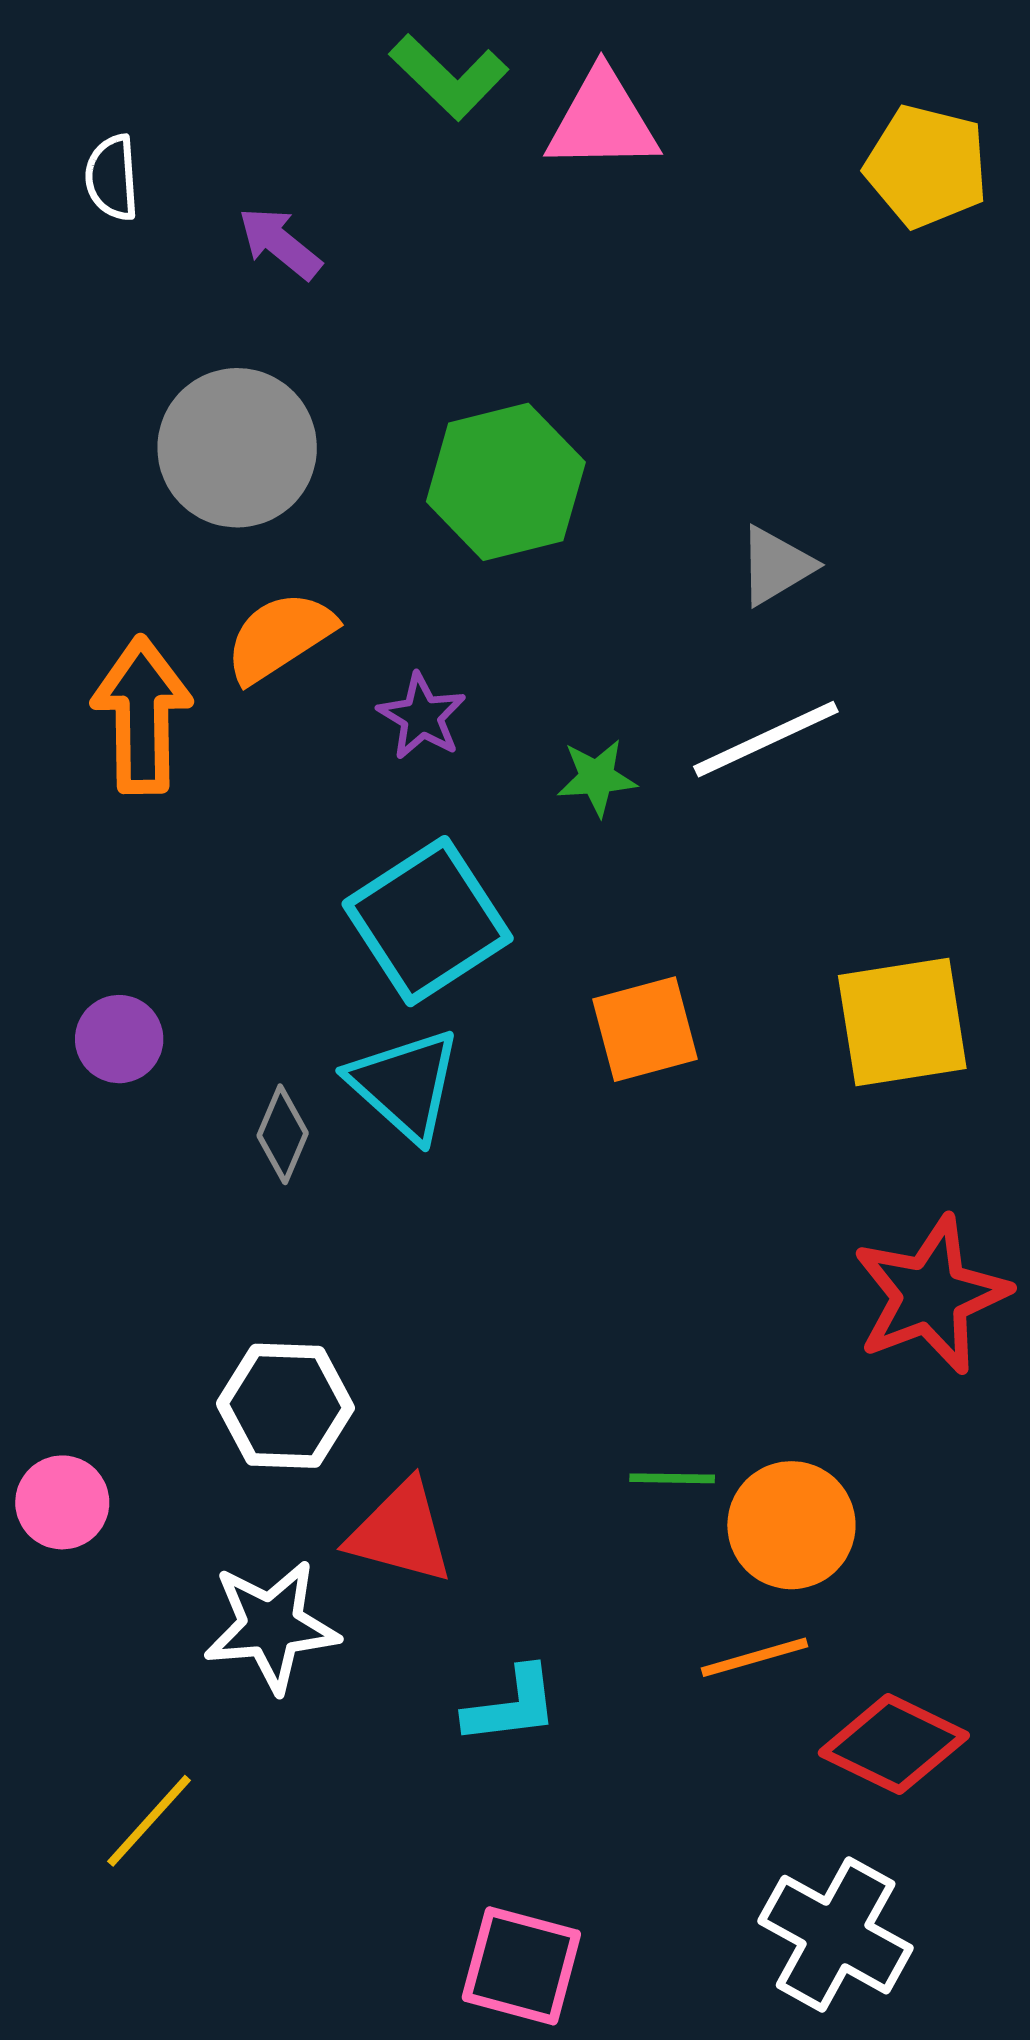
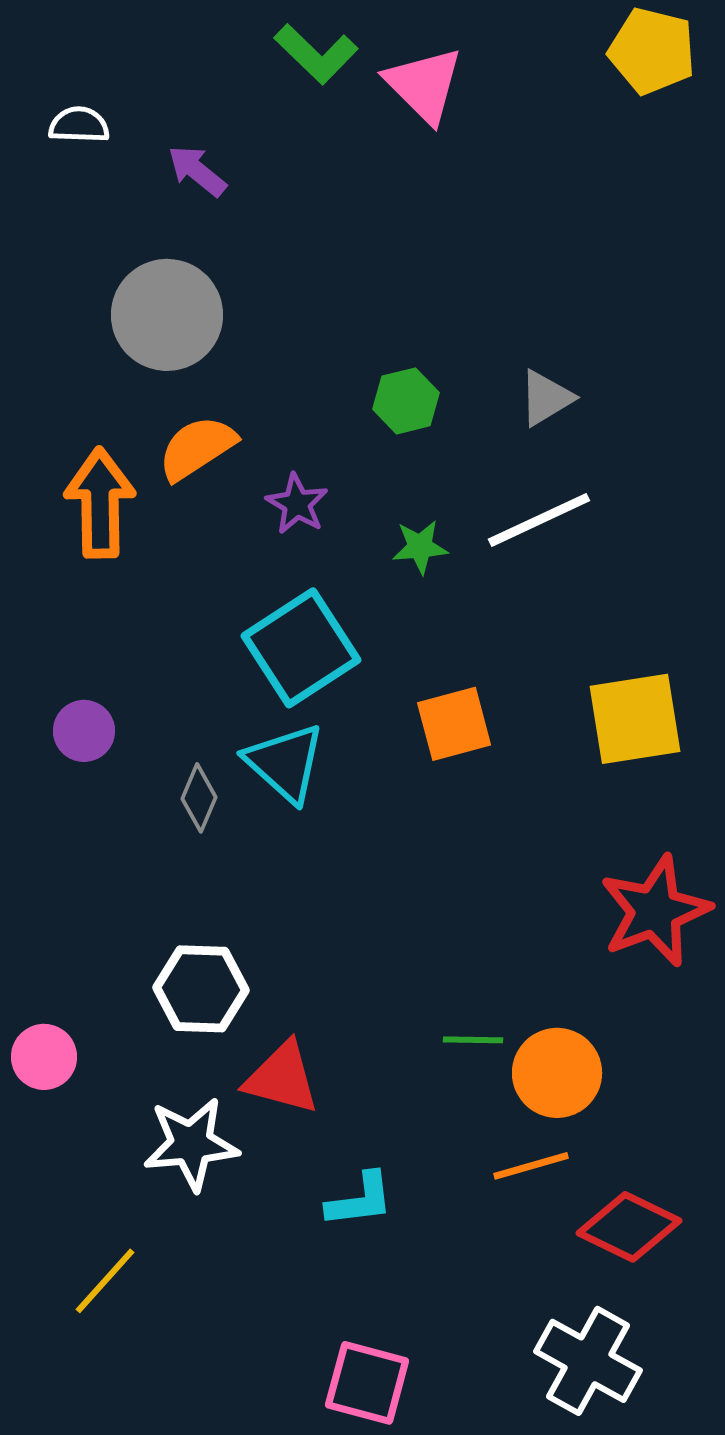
pink triangle: (602, 121) -> (424, 85), turned 46
yellow pentagon: (926, 166) -> (652, 51), moved
white semicircle: (112, 178) -> (79, 125), turned 96
green hexagon: (506, 482) -> (406, 401), moved, size x0.6

